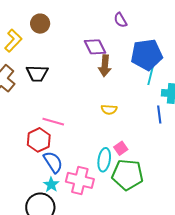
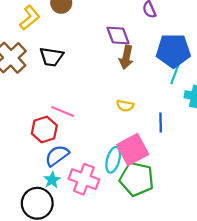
blue line: (159, 114) -> (161, 122), moved
pink square: (121, 148) -> (133, 149), size x2.0
blue semicircle: (53, 162) -> (57, 156), turned -100

